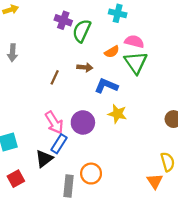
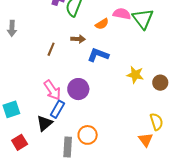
green triangle: (136, 63) -> (143, 19), moved
yellow star: (117, 114) -> (135, 75), moved

